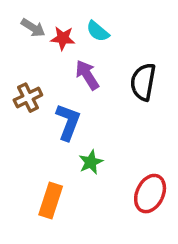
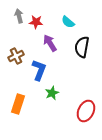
gray arrow: (33, 28) -> (19, 16), turned -136
cyan semicircle: (98, 31) -> (68, 22), moved
orange rectangle: (51, 201) -> (18, 104), moved

